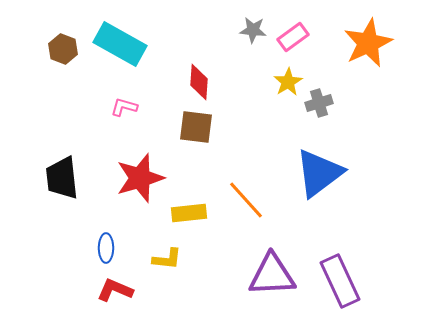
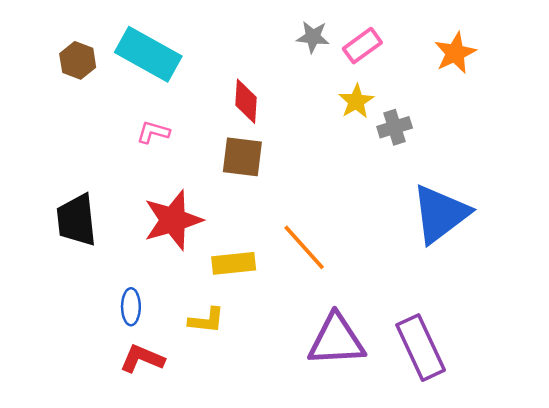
orange star: (368, 43) -> (455, 53), size x0.7
blue triangle: (319, 173) -> (440, 214), moved

